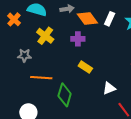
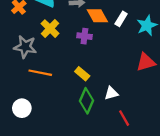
gray star: (24, 55) -> (25, 47), size x1.5
yellow rectangle: (85, 67) -> (82, 74), moved
green diamond: (65, 95) -> (86, 101), moved

